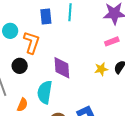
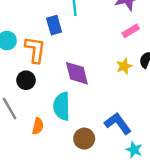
blue rectangle: (46, 16) -> (54, 25), moved

